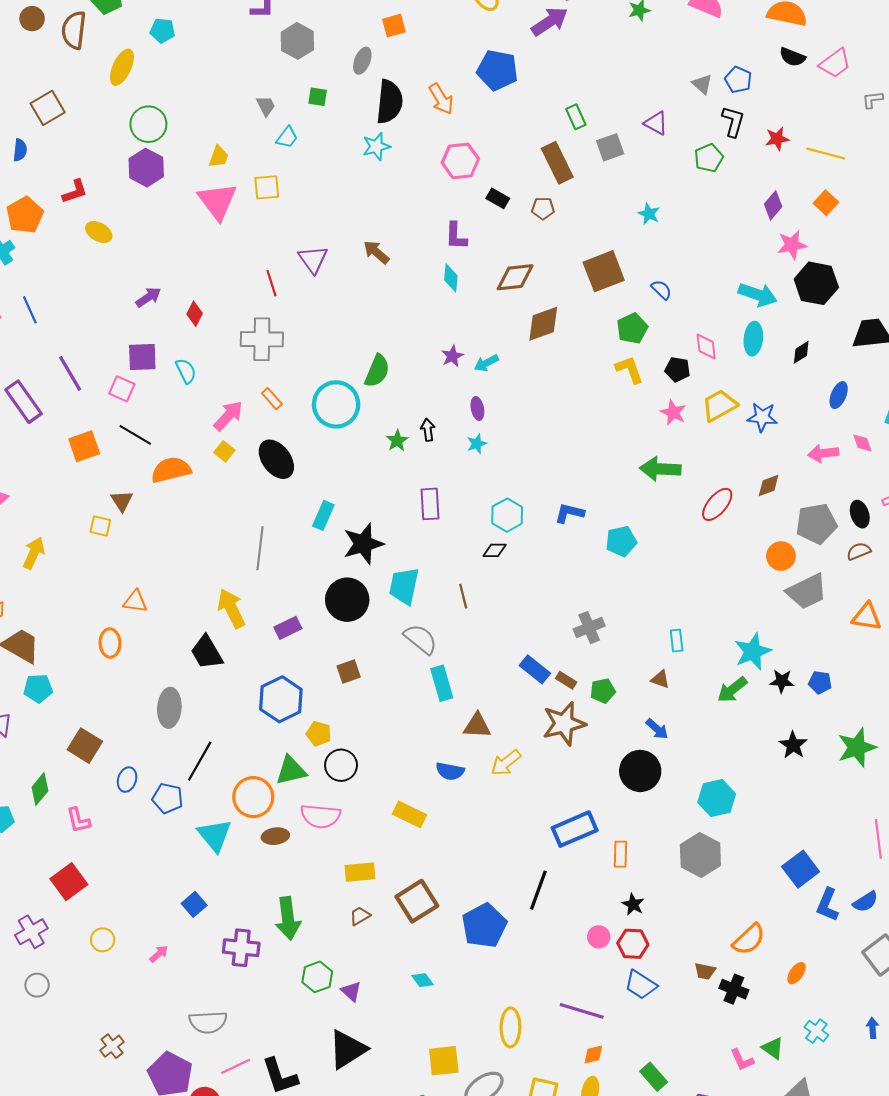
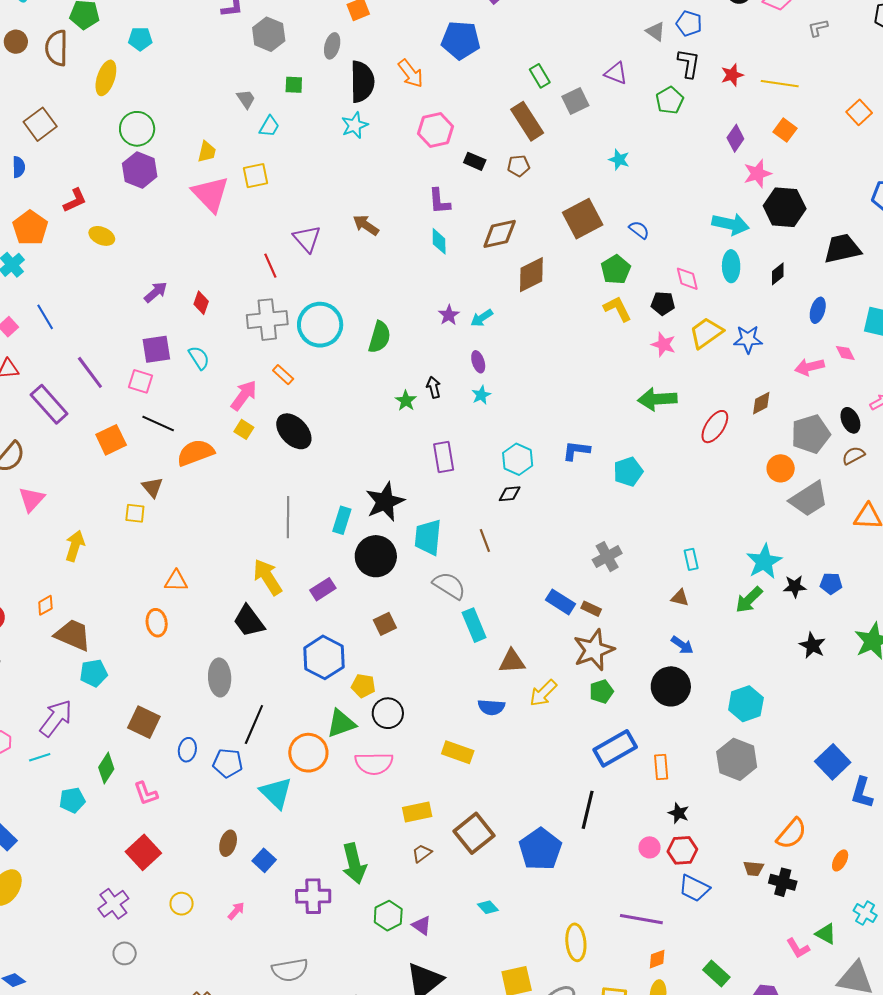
cyan circle: (336, 404) -> (320, 325), moved
cyan rectangle: (323, 515) -> (342, 520), moved
green pentagon: (603, 691) -> (601, 691), moved
brown ellipse: (275, 836) -> (228, 843), moved, turned -60

